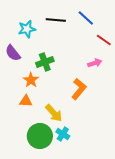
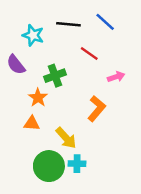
cyan star: (27, 29) -> (33, 35), turned 30
red line: (104, 40) -> (89, 54), moved
cyan cross: (63, 134) -> (77, 164), turned -32

